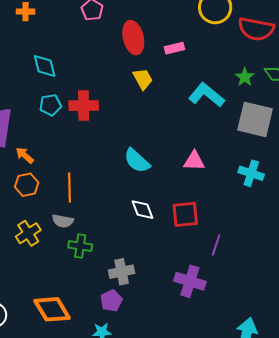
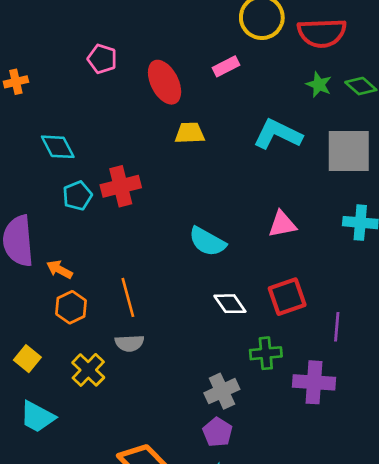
pink rectangle: (174, 48) -> (226, 66), moved
green star: (245, 77) -> (319, 85), moved
yellow trapezoid: (143, 79) -> (190, 133), turned -50
green cross: (80, 246) -> (266, 353), moved

